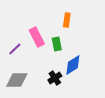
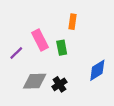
blue diamond: (73, 65) -> (97, 70), moved
gray diamond: (17, 80) -> (35, 81), moved

